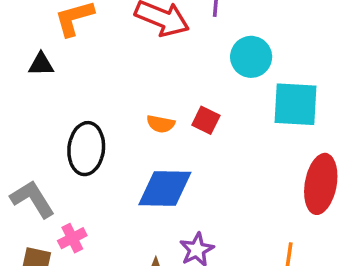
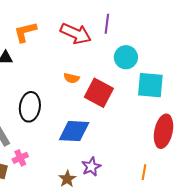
red square: (206, 120) -> (99, 93), size x1.8
orange semicircle: (161, 124) -> (72, 78), moved

